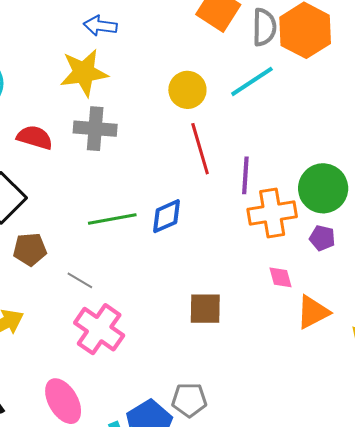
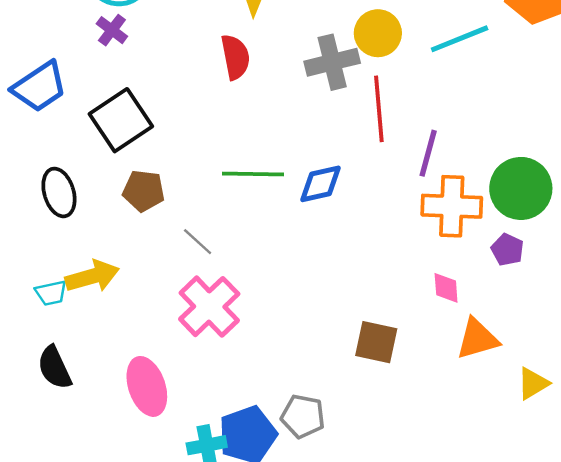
gray cross: (95, 129) -> (332, 62), moved, turned -30
red semicircle: (35, 137) -> (235, 57), moved, turned 51
brown square: (205, 309) -> (376, 342), moved

